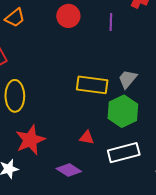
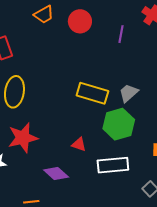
orange trapezoid: (15, 18) -> (44, 15), moved

